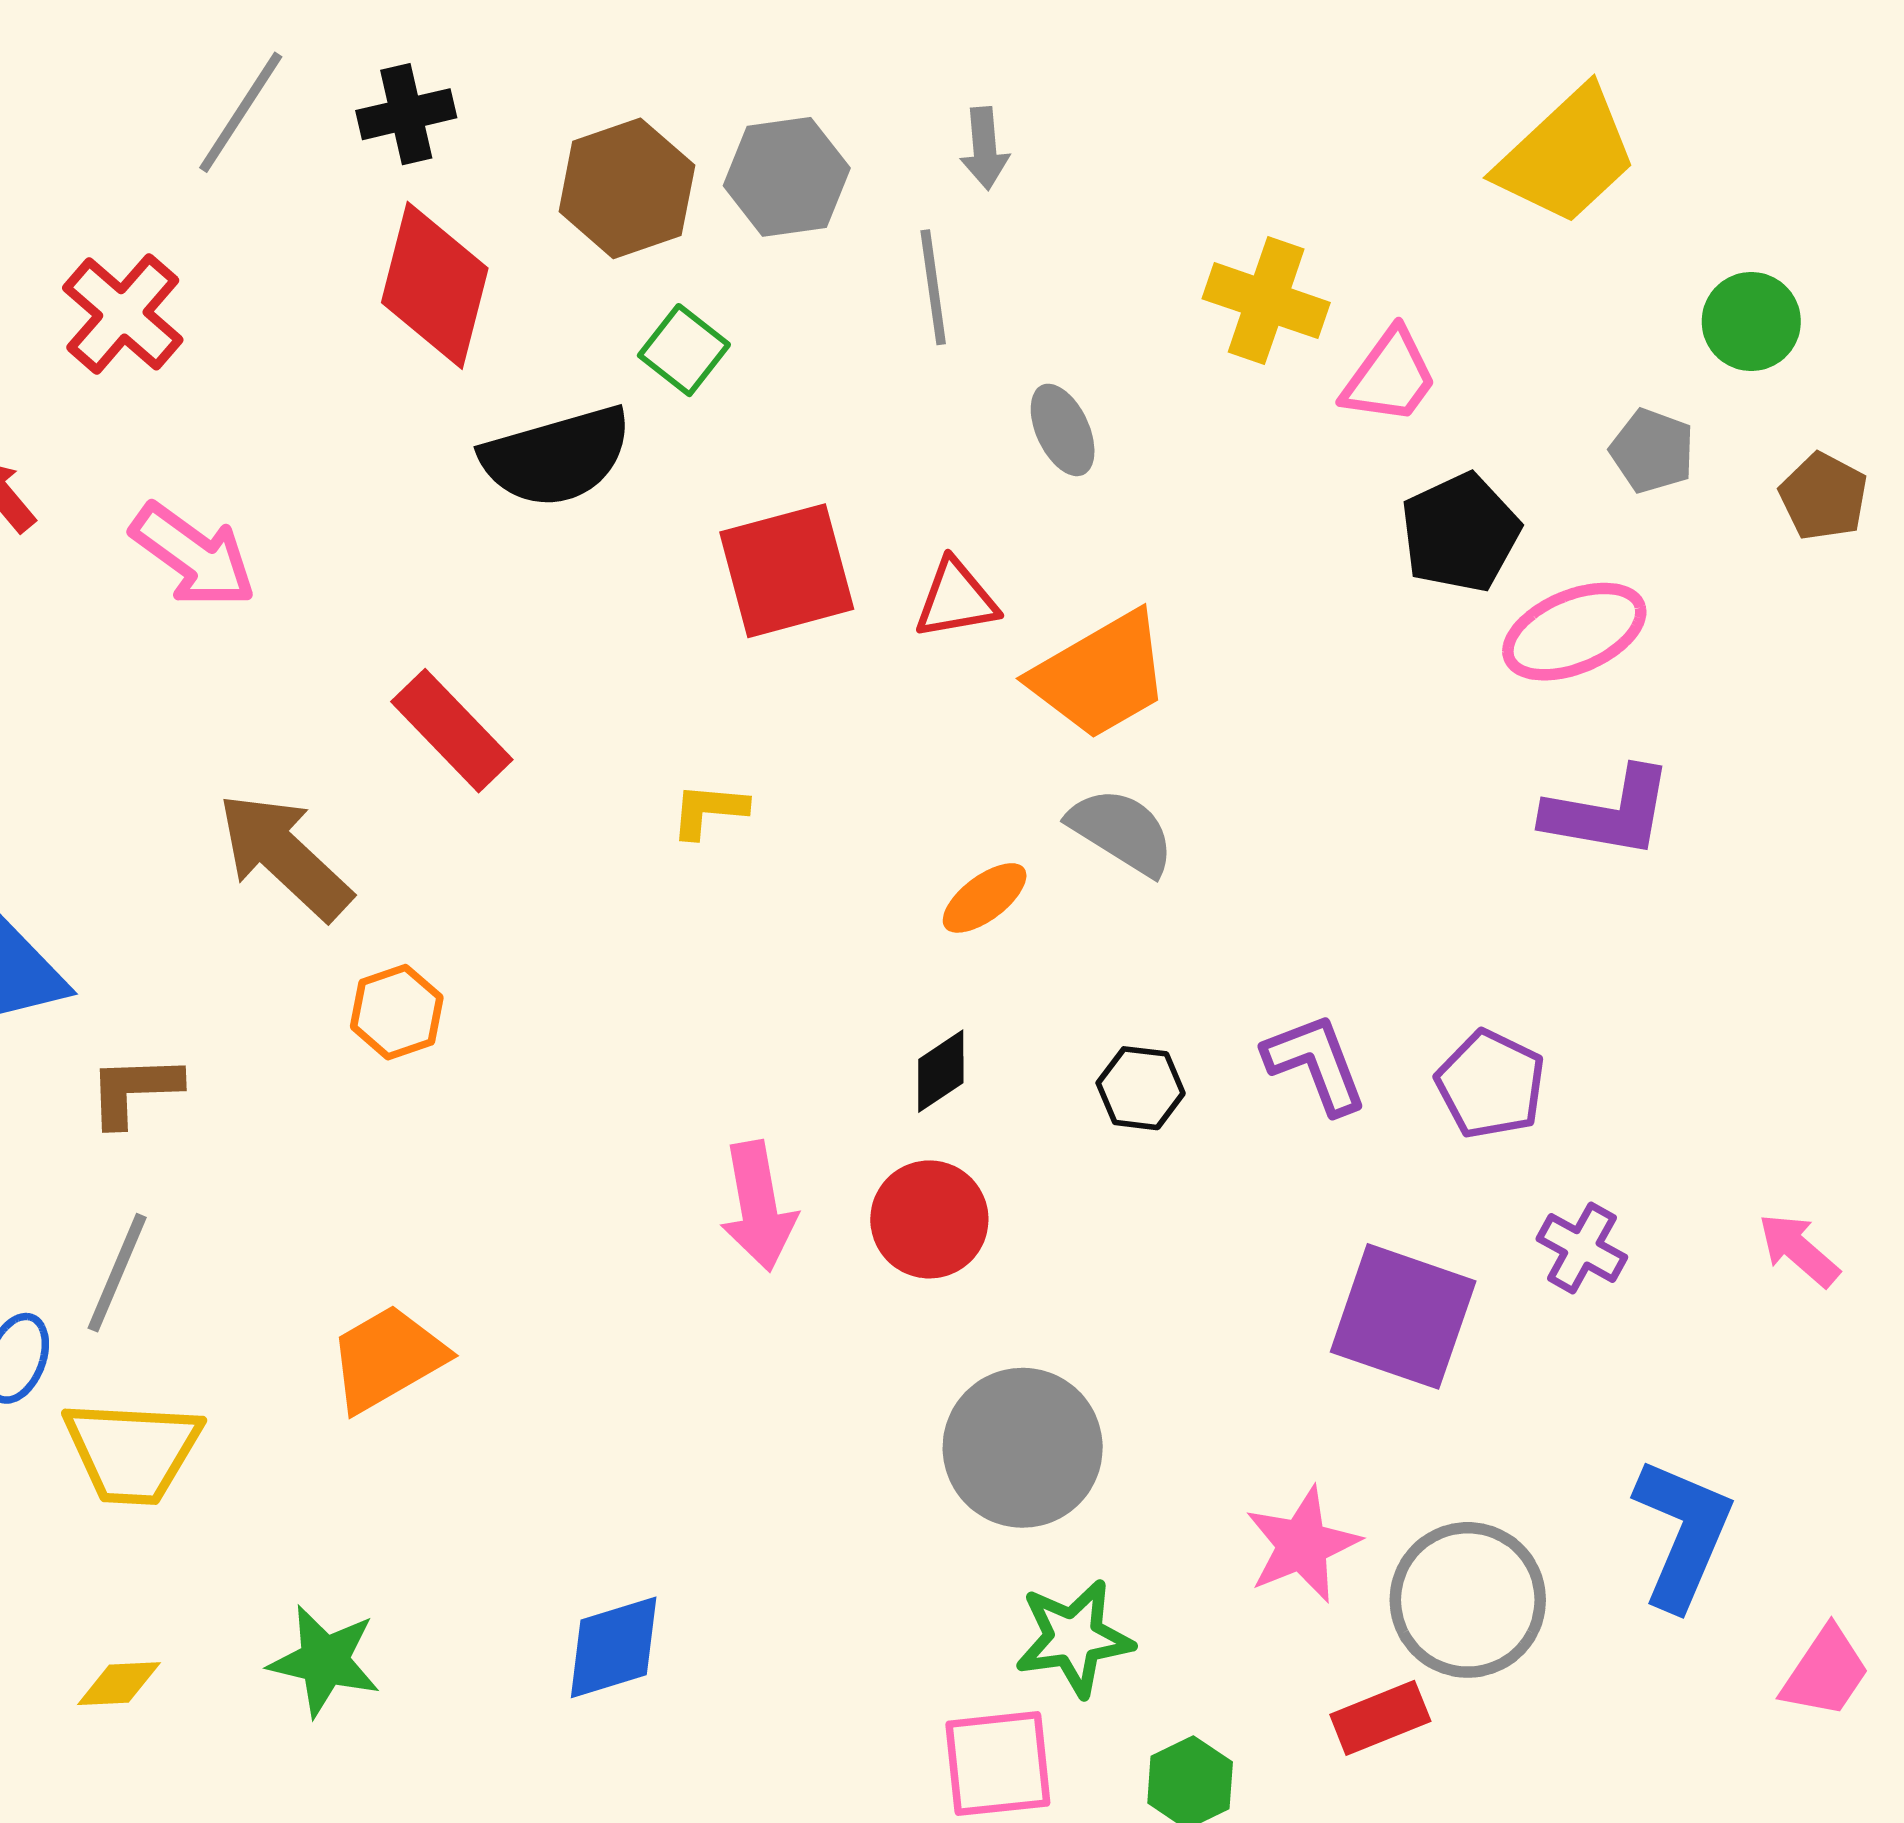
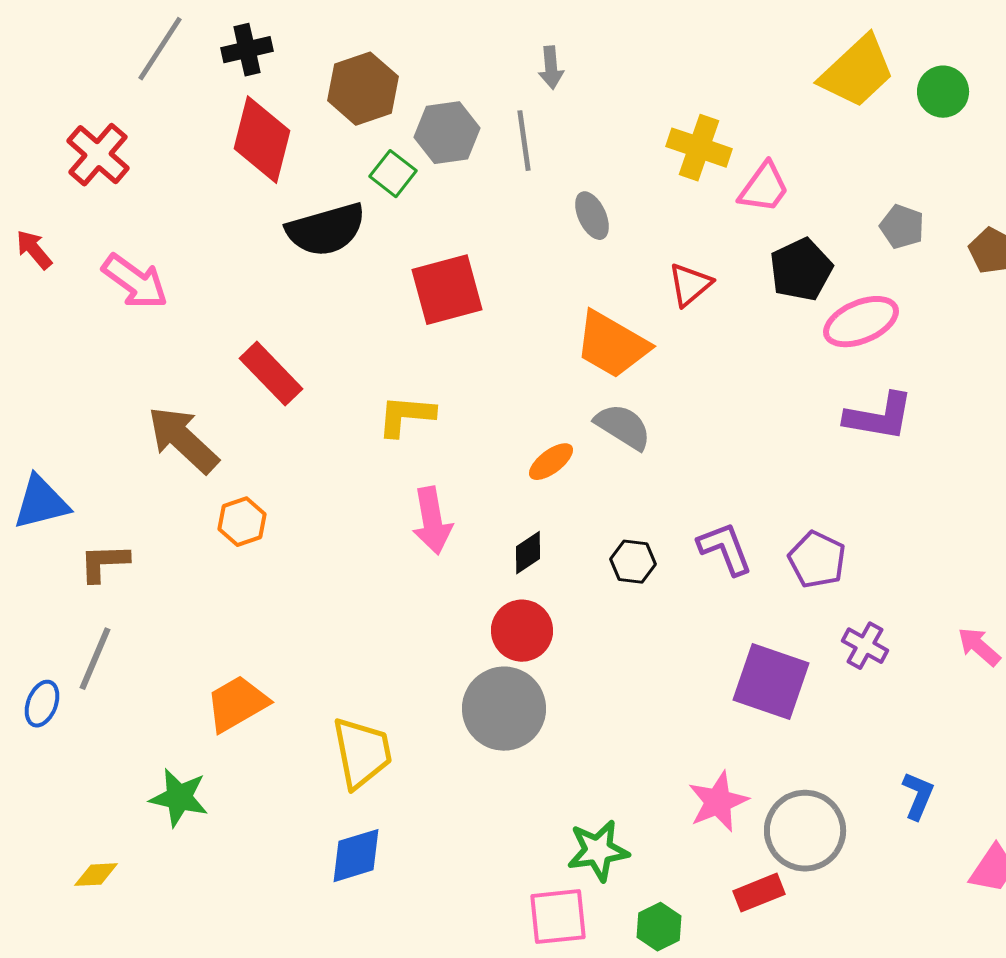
gray hexagon: (787, 177) -> (447, 133), moved
green circle: (1751, 322) -> (943, 92), moved
red triangle: (956, 599) -> (690, 285), moved, turned -30
orange trapezoid: (1101, 675) -> (612, 345), turned 60
yellow L-shape: (709, 810) -> (406, 416), size x1.4
pink arrow: (758, 1206) -> (432, 521), moved
gray circle: (1023, 1448) -> (504, 709), moved
yellow trapezoid: (132, 1452) -> (362, 753), moved, turned -104
blue L-shape: (1683, 1533) -> (918, 796), size x0.6
green star: (324, 1661) -> (179, 798), moved

